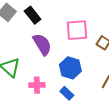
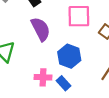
pink cross: (37, 85) -> (43, 77), moved

